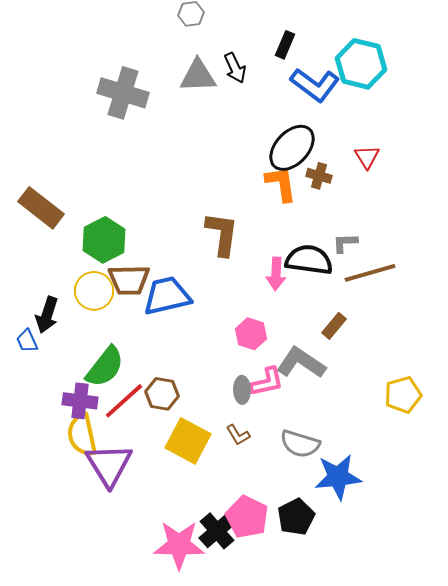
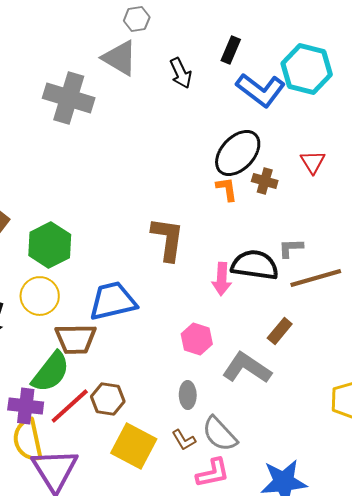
gray triangle: (198, 76) -> (120, 58), moved, turned 33
orange L-shape: (281, 184) -> (227, 189), size x0.7
brown trapezoid: (129, 280) -> (76, 339), moved
pink L-shape: (267, 382) -> (213, 473), moved
gray semicircle: (300, 444) -> (220, 434), moved, turned 30

